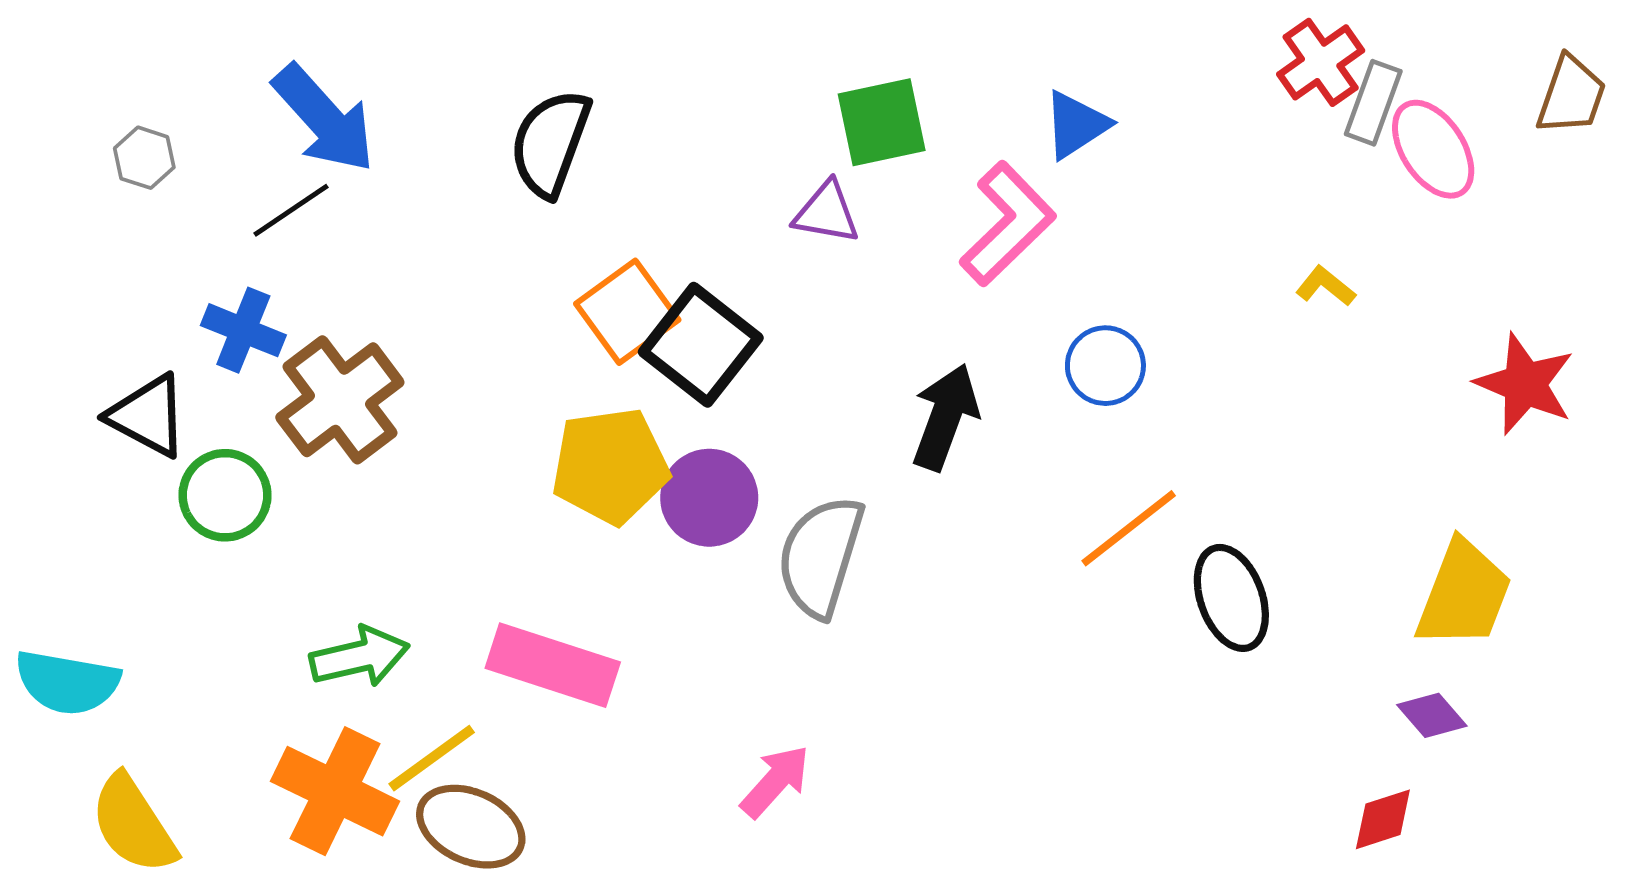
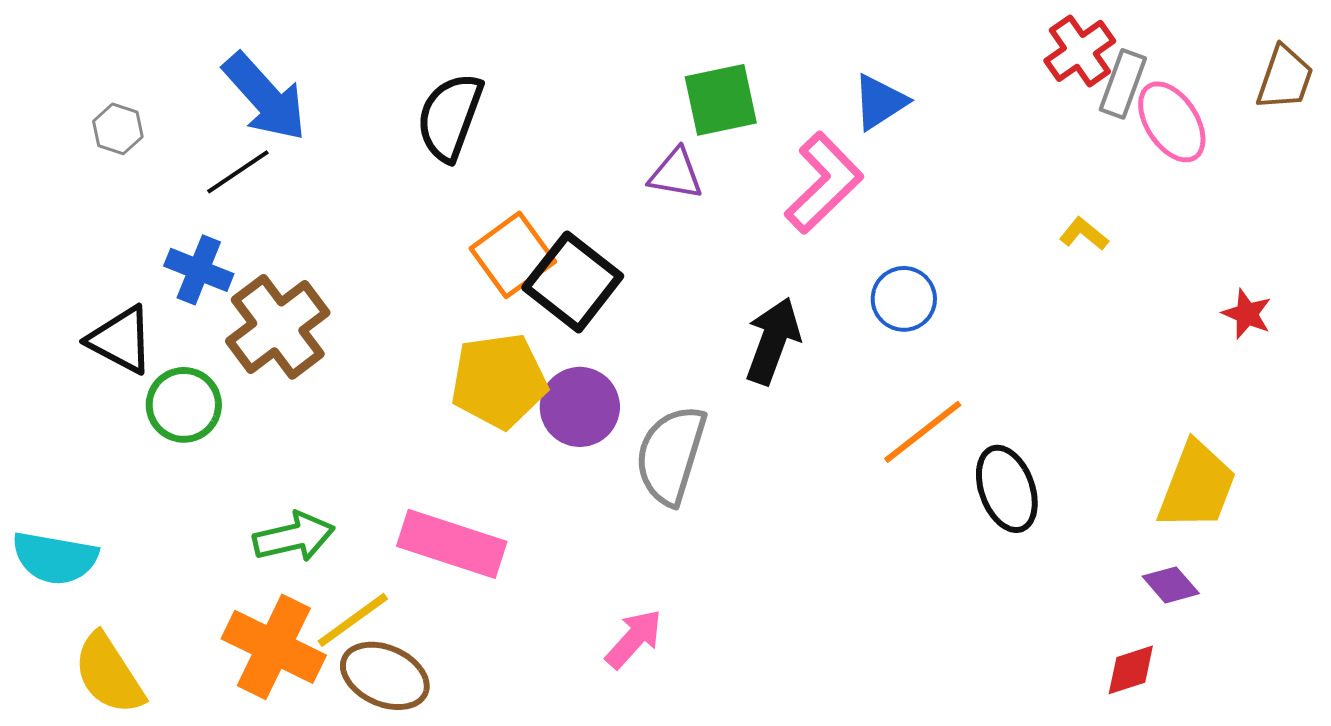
red star: (1525, 384) -> (1247, 314), size x0.6

